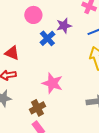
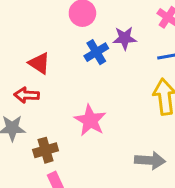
brown cross: (37, 108) -> (46, 150), moved

